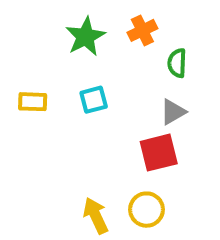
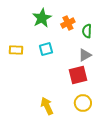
orange cross: (142, 30) -> (68, 23), moved
yellow circle: (147, 210) -> (83, 103), moved

